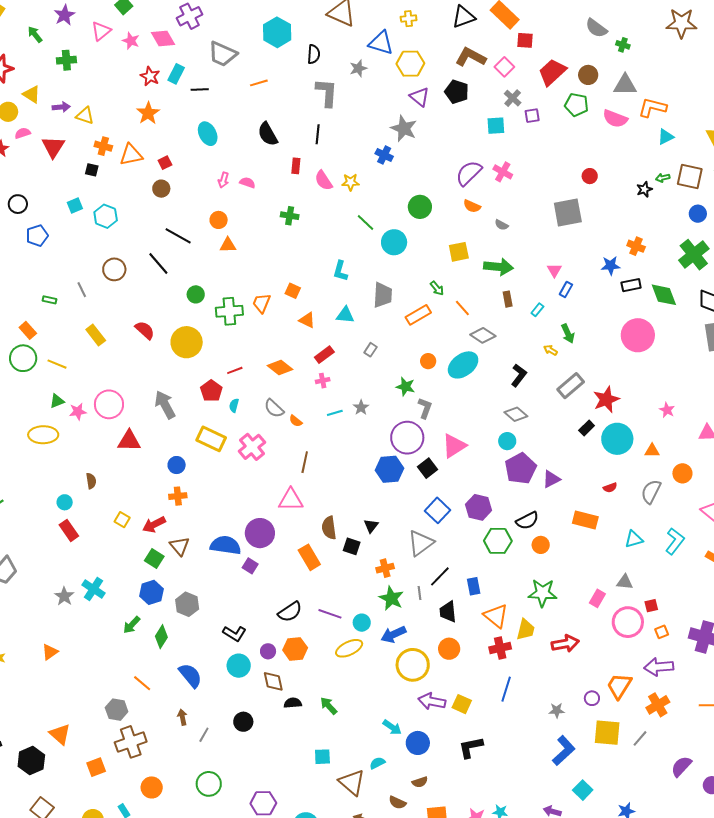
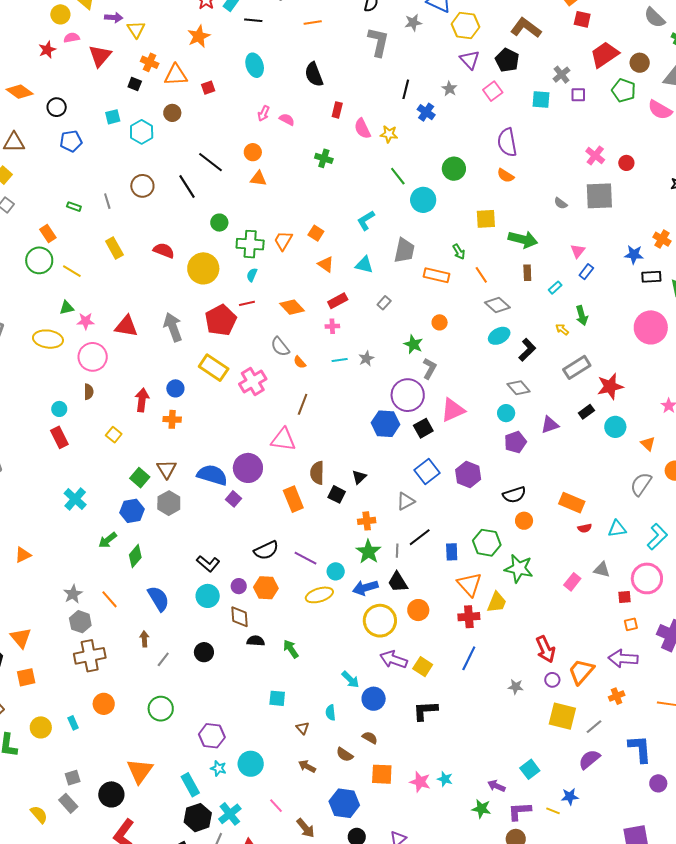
pink square: (504, 67) -> (493, 91), moved
yellow triangle: (85, 116) -> (136, 30), turned 30
gray star: (404, 128) -> (449, 89), size x0.6
black line: (318, 134) -> (406, 89), moved
pink cross: (503, 172) -> (595, 156), moved
purple semicircle: (469, 173) -> (507, 142), turned -64
brown circle: (161, 189) -> (172, 113), moved
gray semicircle: (501, 225) -> (561, 203), moved
cyan L-shape: (340, 271) -> (366, 220), turned 35
orange rectangle: (418, 315) -> (437, 275), turned 35
red semicircle: (145, 330) -> (164, 250), turned -30
cyan ellipse: (463, 365) -> (499, 336), moved, size x0.7
red pentagon: (211, 391) -> (221, 320), size x1.4
pink circle: (109, 404) -> (93, 357), moved
cyan semicircle: (234, 405) -> (252, 275), moved
cyan circle: (617, 439) -> (615, 427), size x0.7
red triangle: (129, 441) -> (126, 326), moved
orange triangle: (652, 451) -> (648, 444), turned 35
purple pentagon: (521, 468) -> (515, 442), size x0.7
purple triangle: (551, 479) -> (550, 425), moved
red semicircle: (610, 488) -> (585, 528), moved
red arrow: (154, 524) -> (142, 400), moved, turned 115
green hexagon: (498, 541) -> (487, 543), moved
gray triangle: (421, 543) -> (406, 501), size x0.7
gray star: (64, 596) -> (73, 594), moved
gray hexagon: (187, 604) -> (169, 503), moved
black trapezoid: (448, 612) -> (398, 582), moved, turned -35
pink circle: (628, 622) -> (647, 578), moved
red arrow: (565, 644) -> (545, 649), moved, turned 68
orange cross: (658, 705) -> (617, 696), size x0.7
blue L-shape: (564, 751) -> (640, 749), moved, turned -60
cyan semicircle: (377, 763) -> (331, 713), turned -77
purple semicircle: (681, 766) -> (589, 759), moved
orange square: (96, 767) -> (26, 677), moved
brown triangle: (352, 782) -> (302, 728), size x0.5
brown semicircle: (420, 782) -> (370, 738), turned -140

